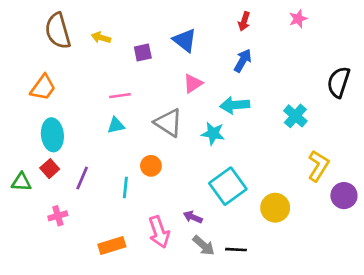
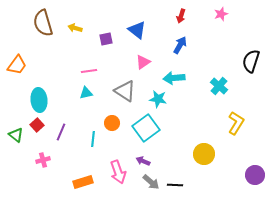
orange trapezoid: (43, 88) -> (17, 65), moved
green triangle: (21, 182) -> (16, 135), turned 35
cyan square: (228, 186) -> (146, 128), moved
purple circle: (344, 196) -> (255, 175), moved

